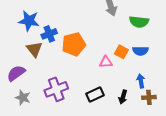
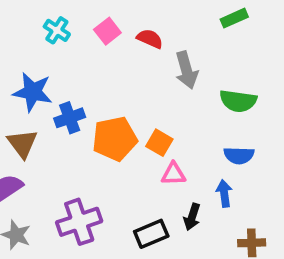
brown triangle: (34, 49) -> (22, 144), moved
orange square: (121, 52) -> (159, 143), moved
blue arrow: (141, 81) -> (224, 193), moved
black arrow: (123, 97) -> (192, 217), moved

